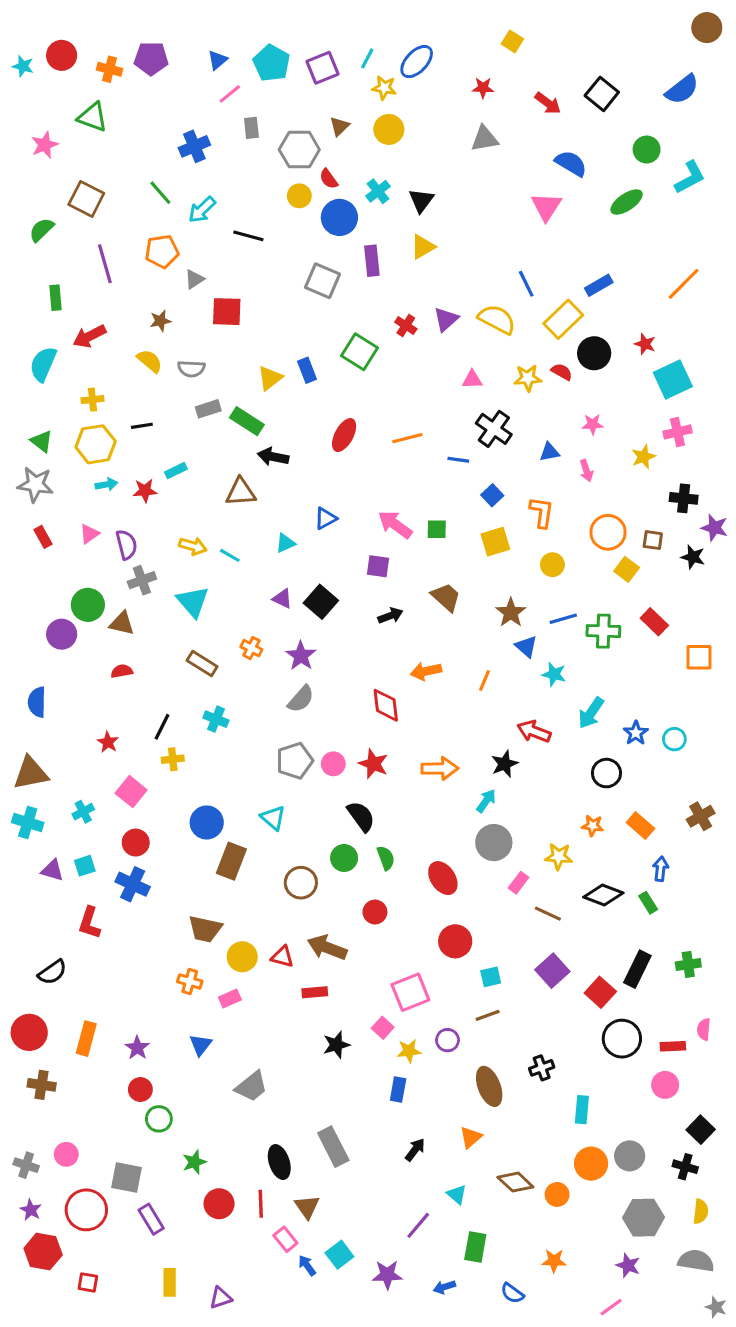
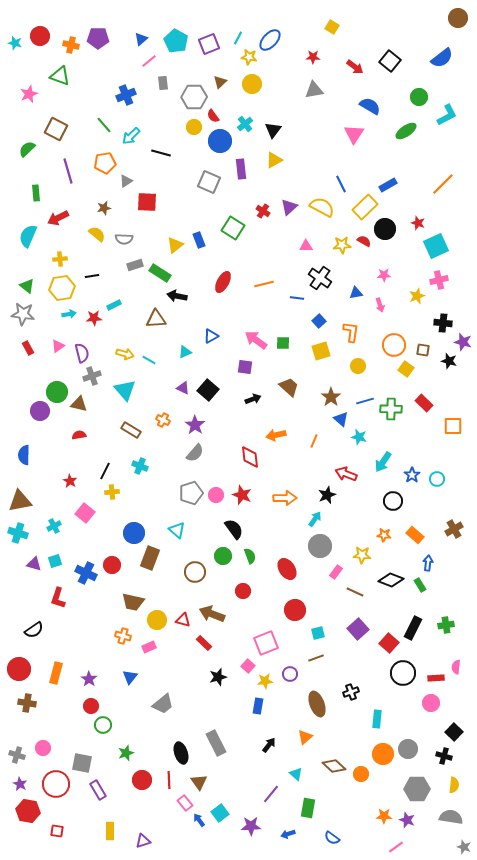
red circle: (136, 843) -> (112, 565), moved
red rectangle: (315, 992) -> (204, 643), turned 49
orange star: (554, 1261) -> (384, 816), moved

